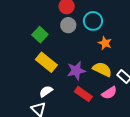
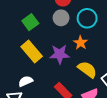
orange star: (105, 43) -> (81, 43), moved
purple star: (76, 71) -> (60, 54), moved

